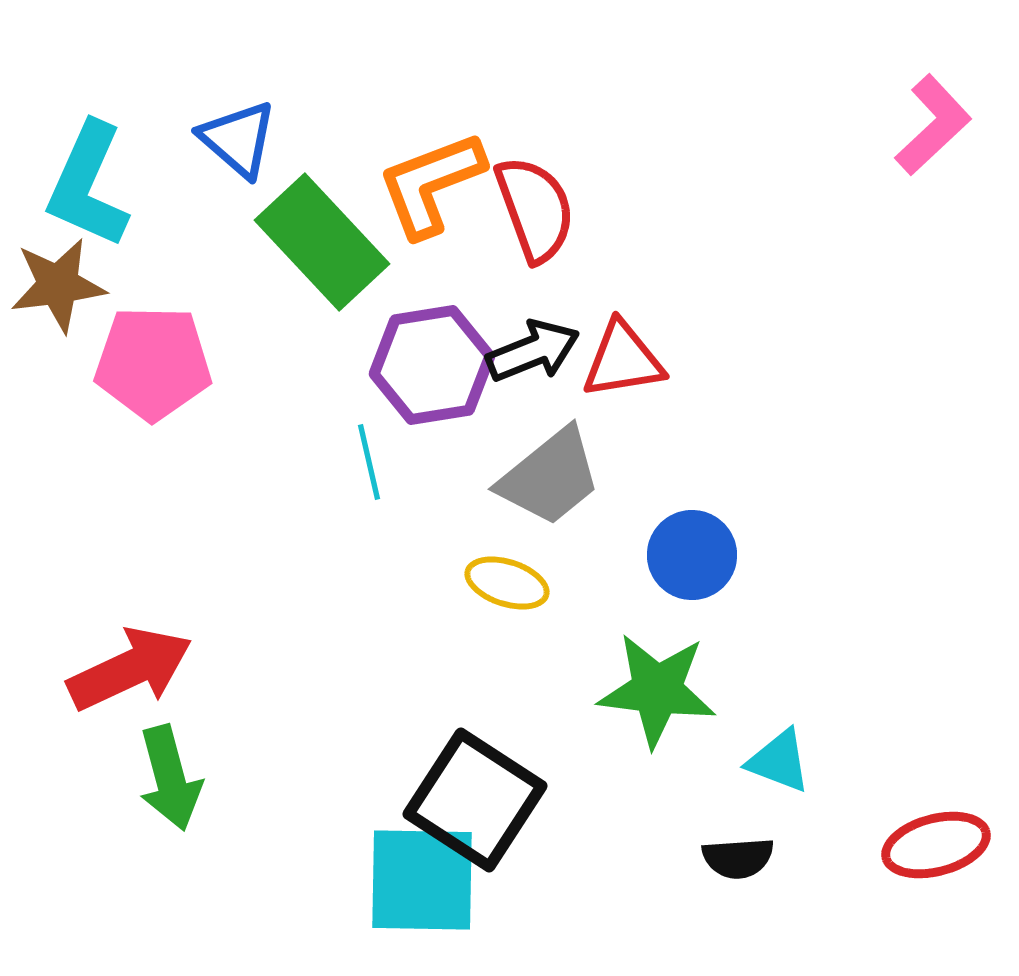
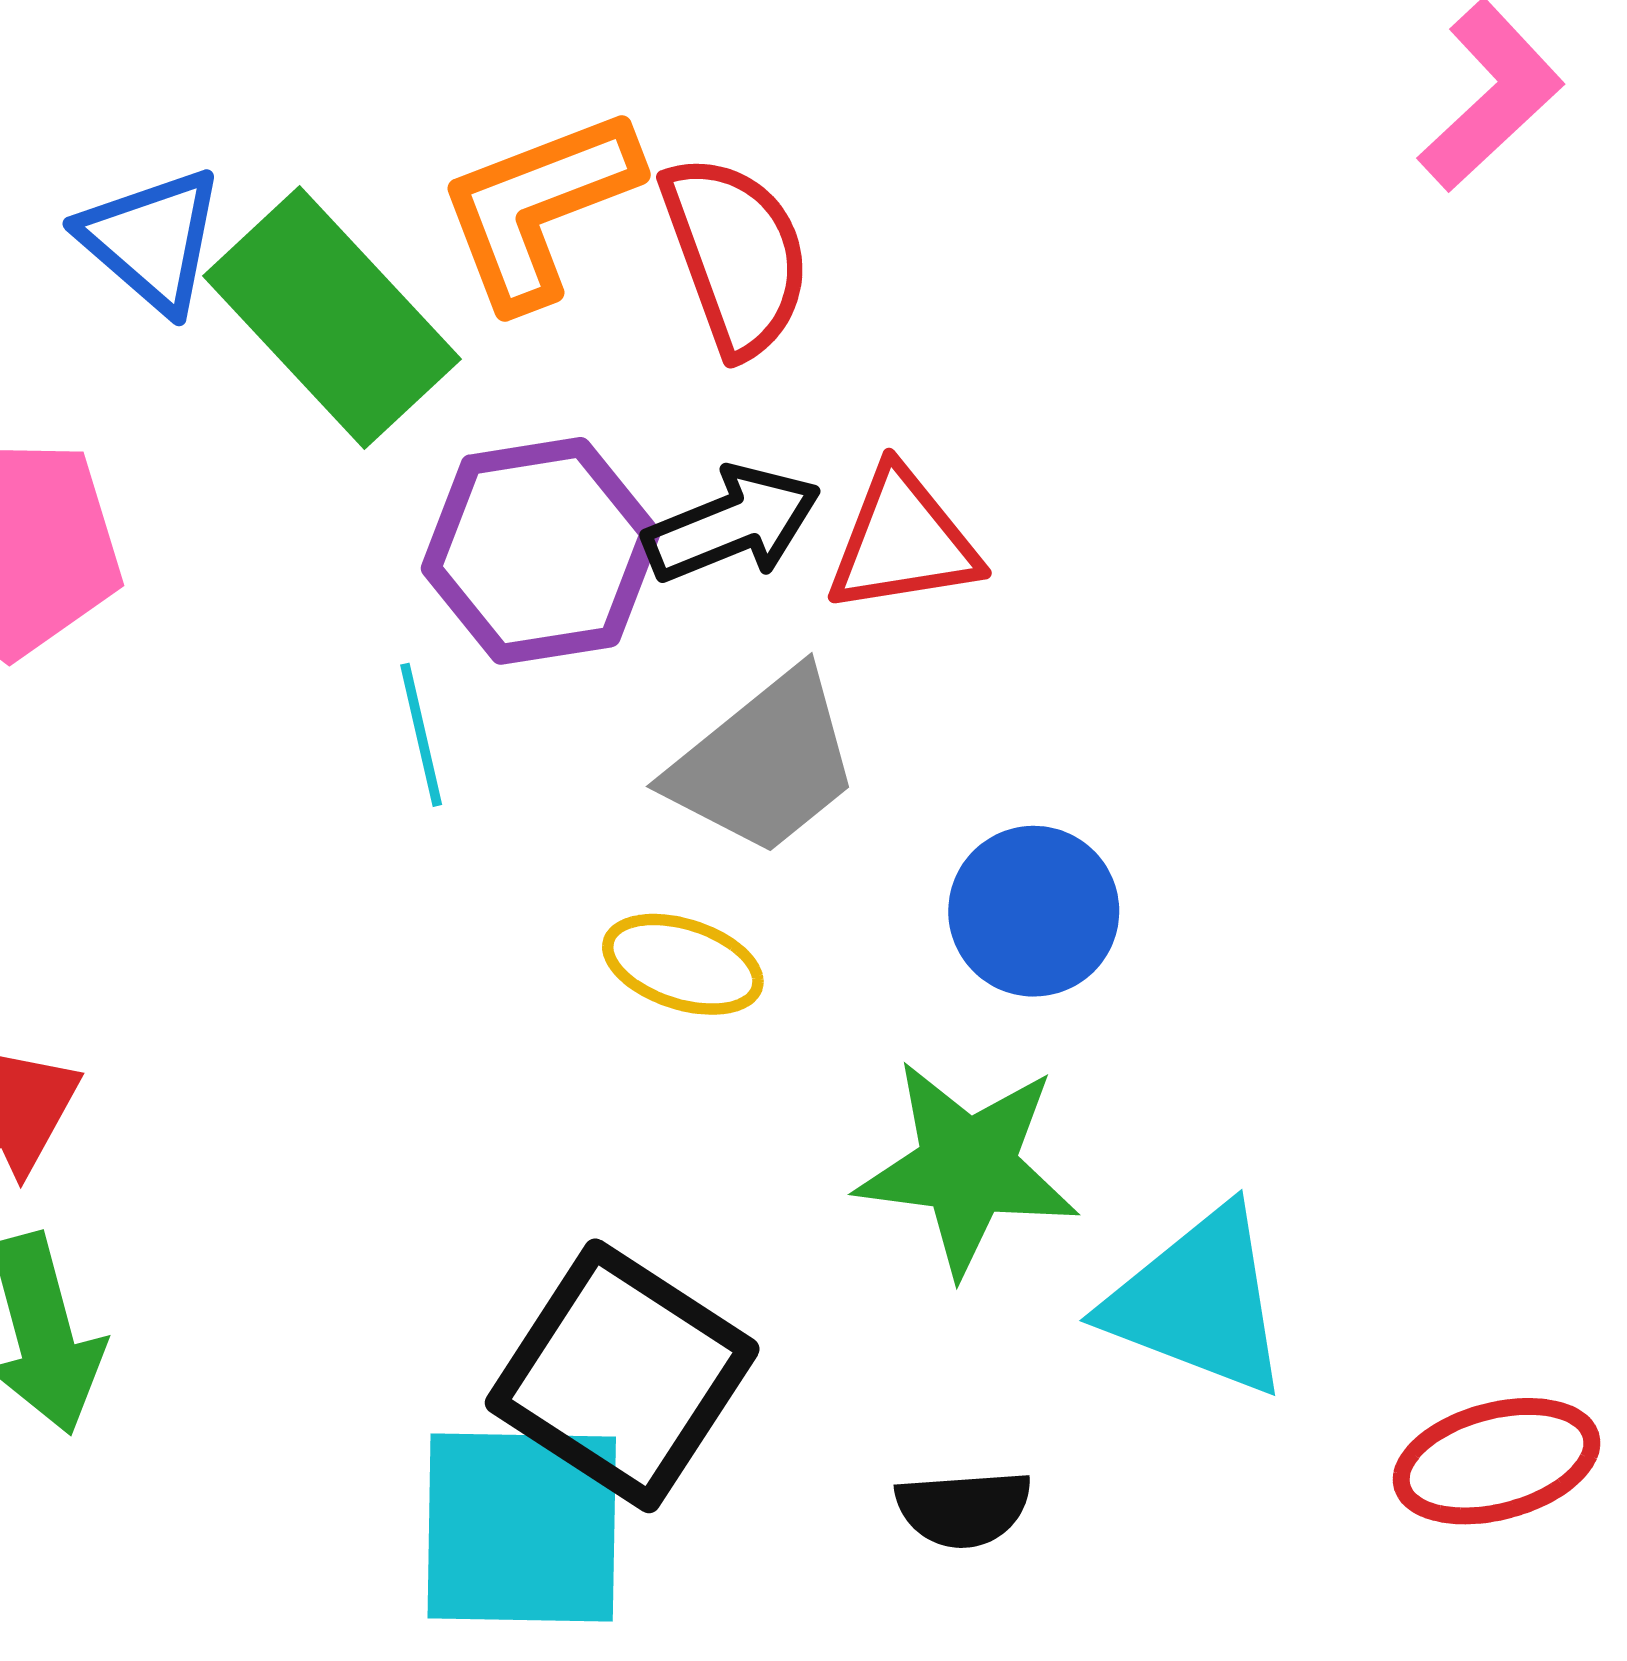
blue triangle: (238, 139) -> (152, 240), moved
cyan triangle: (779, 761) -> (1199, 1302), size x1.6
black semicircle: (738, 858) -> (964, 1509), moved

